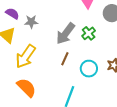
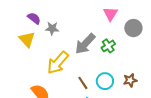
yellow arrow: (25, 56) -> (58, 63), moved
brown line: (65, 59) -> (83, 83), moved, turned -64

